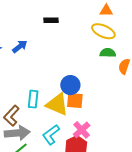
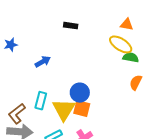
blue arrow: (20, 46) -> (43, 62), moved
green semicircle: (108, 53) -> (131, 57), moved
yellow triangle: (57, 104) -> (64, 110), turned 30

